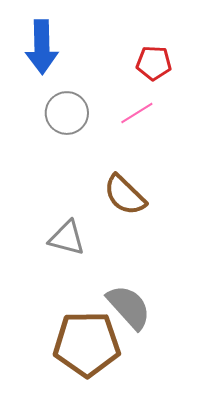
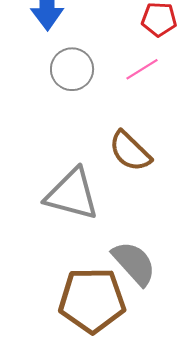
gray triangle: (67, 238) -> (72, 194), size x1.5

